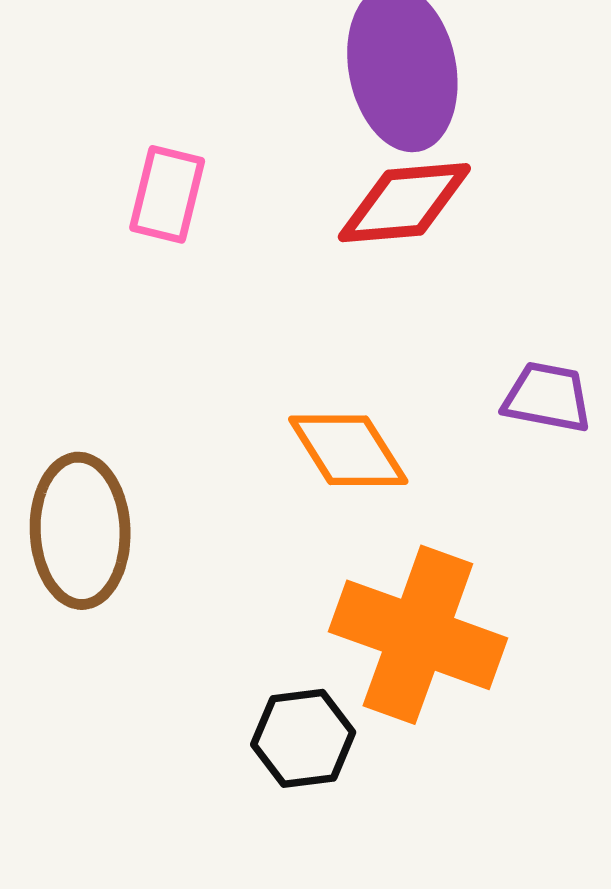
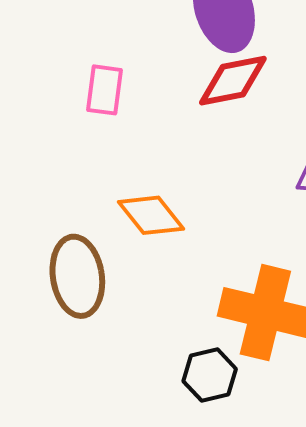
orange diamond: (348, 450) -> (151, 215), moved

